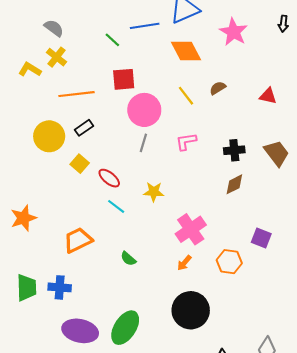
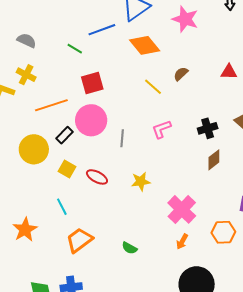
gray semicircle: (54, 28) -> (27, 40), moved
pink circle: (144, 110) -> (91, 120), moved
cyan line: (116, 206) -> (62, 207), moved, turned 36

